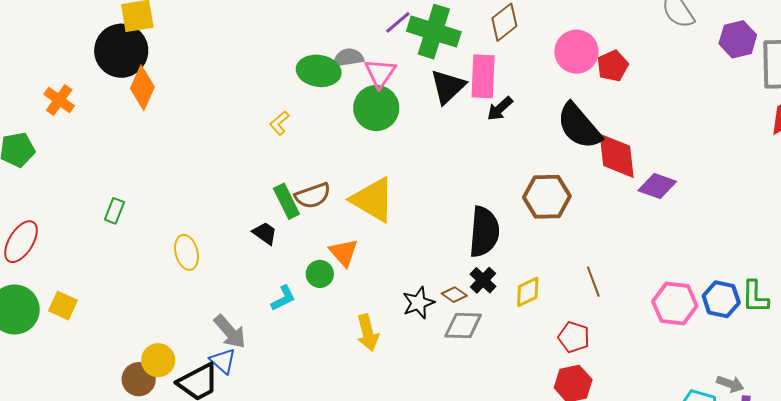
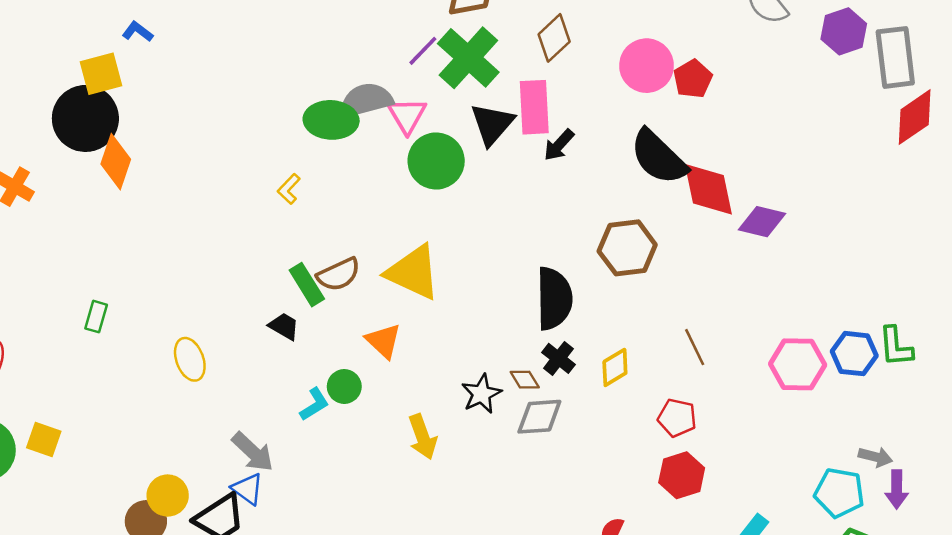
green cross: (434, 32) -> (468, 58), turned 30
gray semicircle: (348, 58) -> (366, 100), size x1.4
green circle: (376, 108) -> (436, 161), moved
green circle: (320, 274) -> (344, 387), moved
brown diamond: (454, 295) -> (525, 380), turned 30

